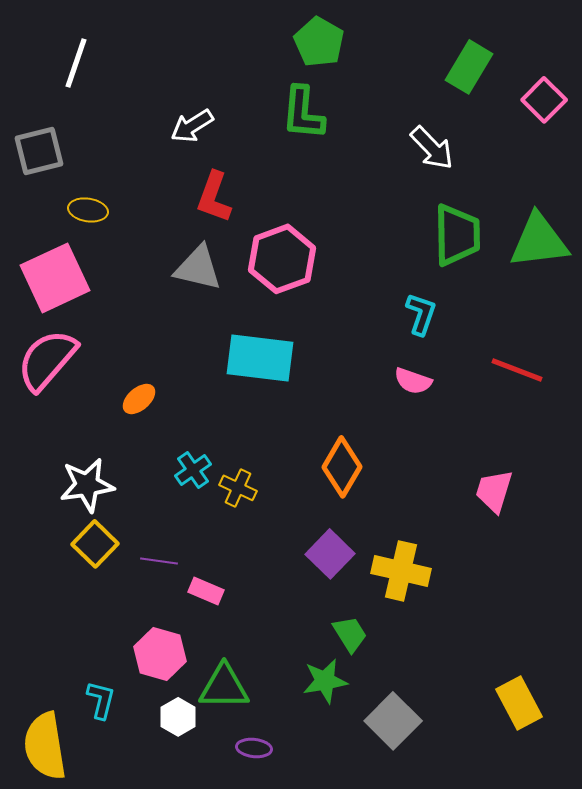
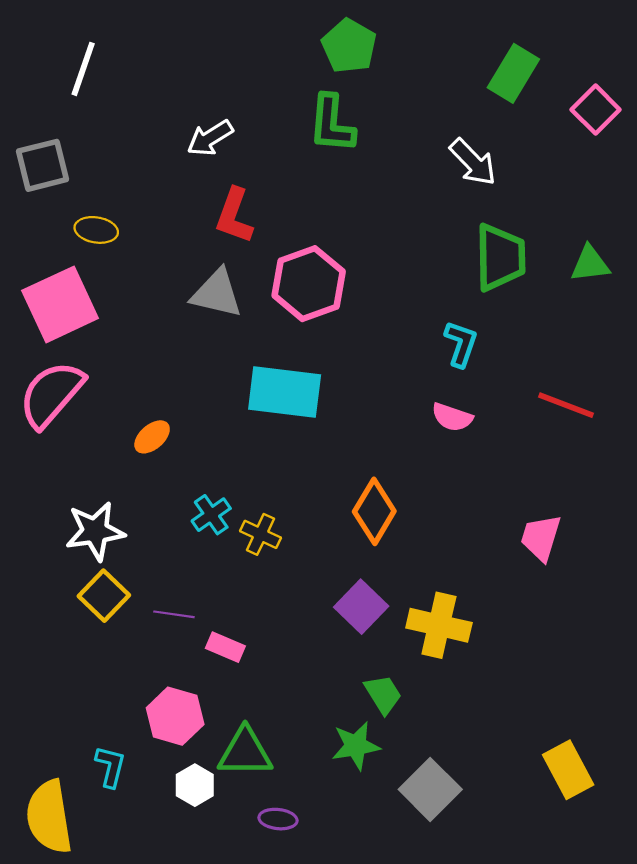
green triangle: (539, 241) -> (590, 264), size x0.6

